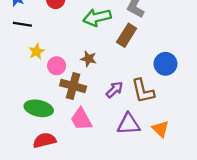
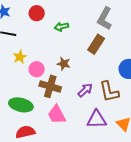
green arrow: (97, 17) -> (61, 27), moved, size x0.6

